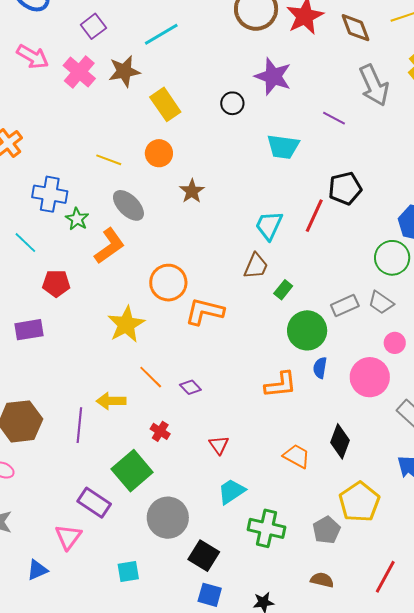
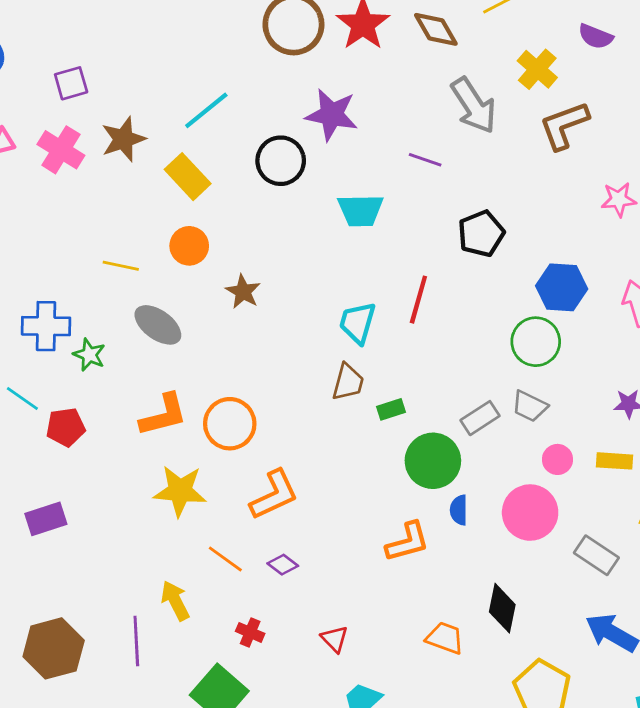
purple square: (93, 26) -> (71, 83), turned 30
cyan line: (161, 34) -> (206, 110), moved
black circle: (232, 103) -> (281, 161), size x1.5
black pentagon: (345, 188) -> (481, 234), moved
orange L-shape: (109, 246) -> (163, 415), moved, turned 30
red pentagon: (56, 283) -> (66, 427), moved
green rectangle: (283, 290) -> (391, 409), turned 42
orange L-shape: (205, 312) -> (274, 495), moved, turned 150
yellow star: (126, 324) -> (180, 491), turned -30
yellow arrow: (111, 401) -> (175, 601), turned 72

